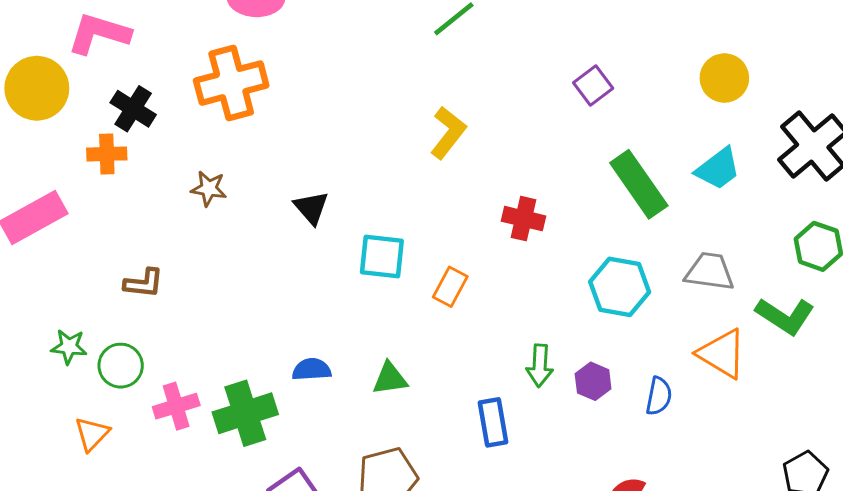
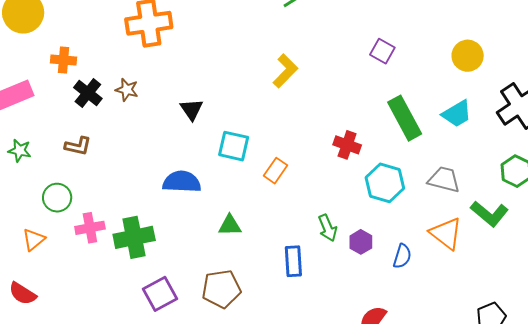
purple square: (593, 86) -> (382, 51), turned -30
black cross: (133, 109) -> (88, 93), moved
red cross: (524, 219) -> (347, 145), moved
green star: (69, 347) -> (20, 151), moved
green arrow: (540, 366) -> (328, 228), turned -32
blue semicircle: (312, 369) -> (182, 182), moved, size x1.5

